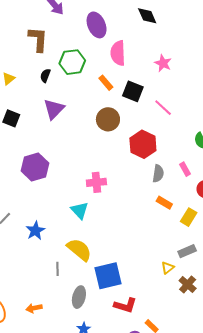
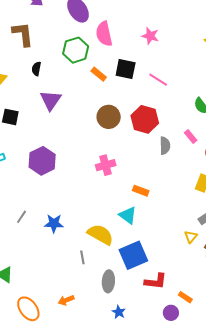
green hexagon: (72, 62) -> (76, 50), moved
orange rectangle: (106, 83) -> (99, 74), moved
brown circle: (108, 119) -> (109, 117), moved
orange rectangle: (164, 203) -> (141, 191), moved
cyan triangle: (80, 210) -> (128, 215), moved
blue star: (35, 231) -> (54, 223), turned -30

